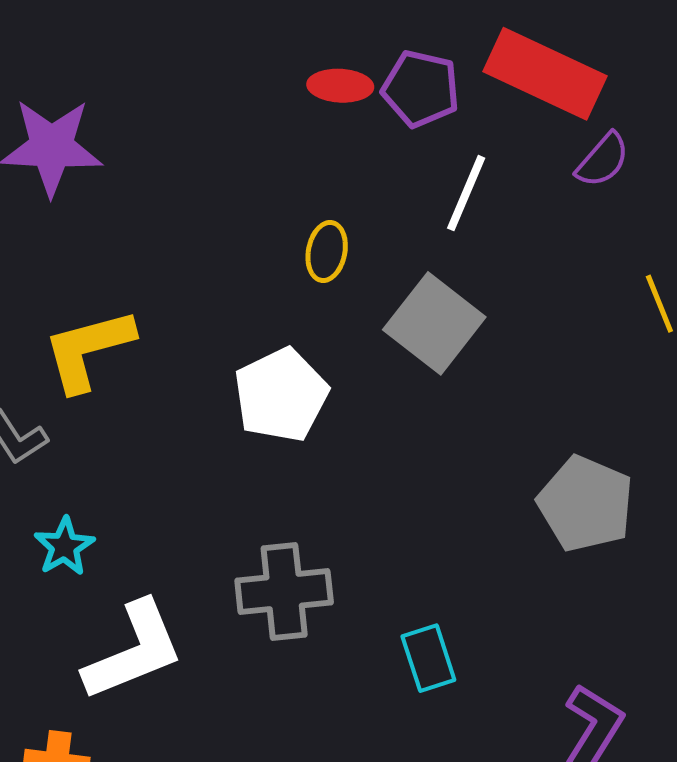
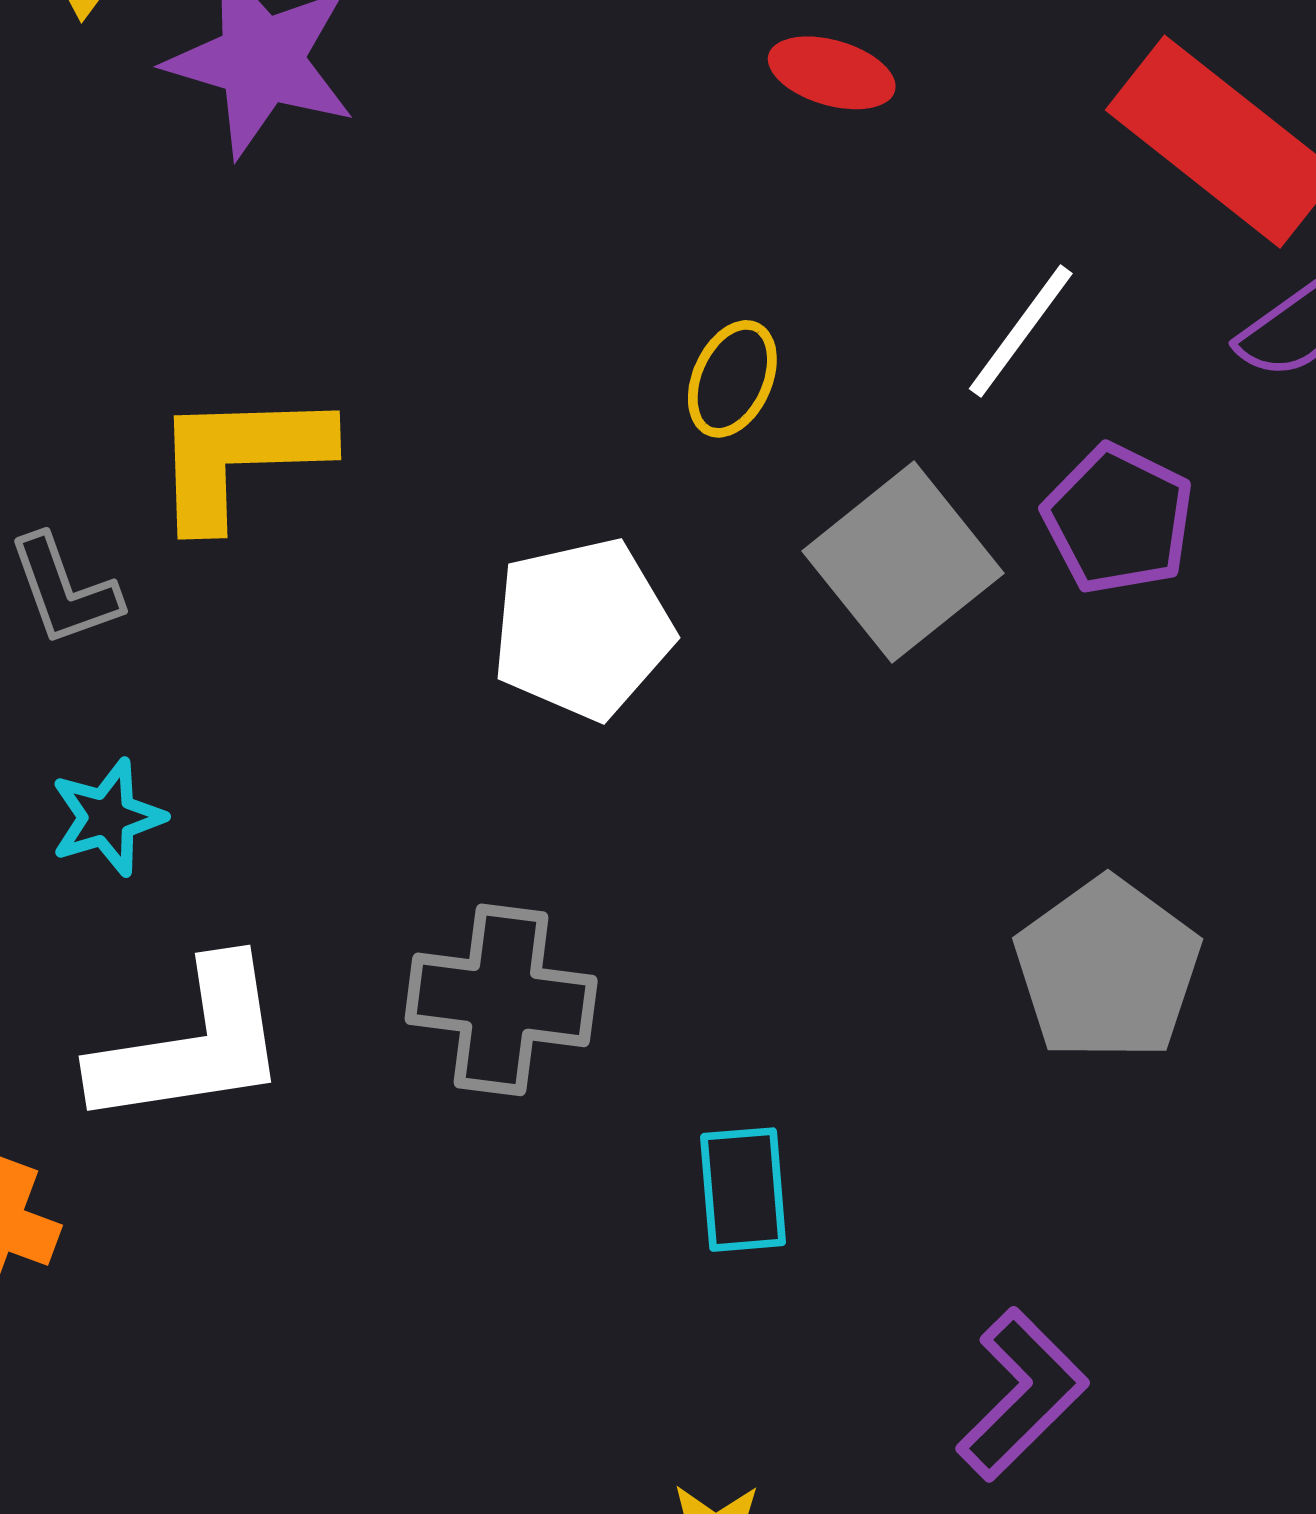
purple pentagon: (421, 89) -> (1118, 519), moved

